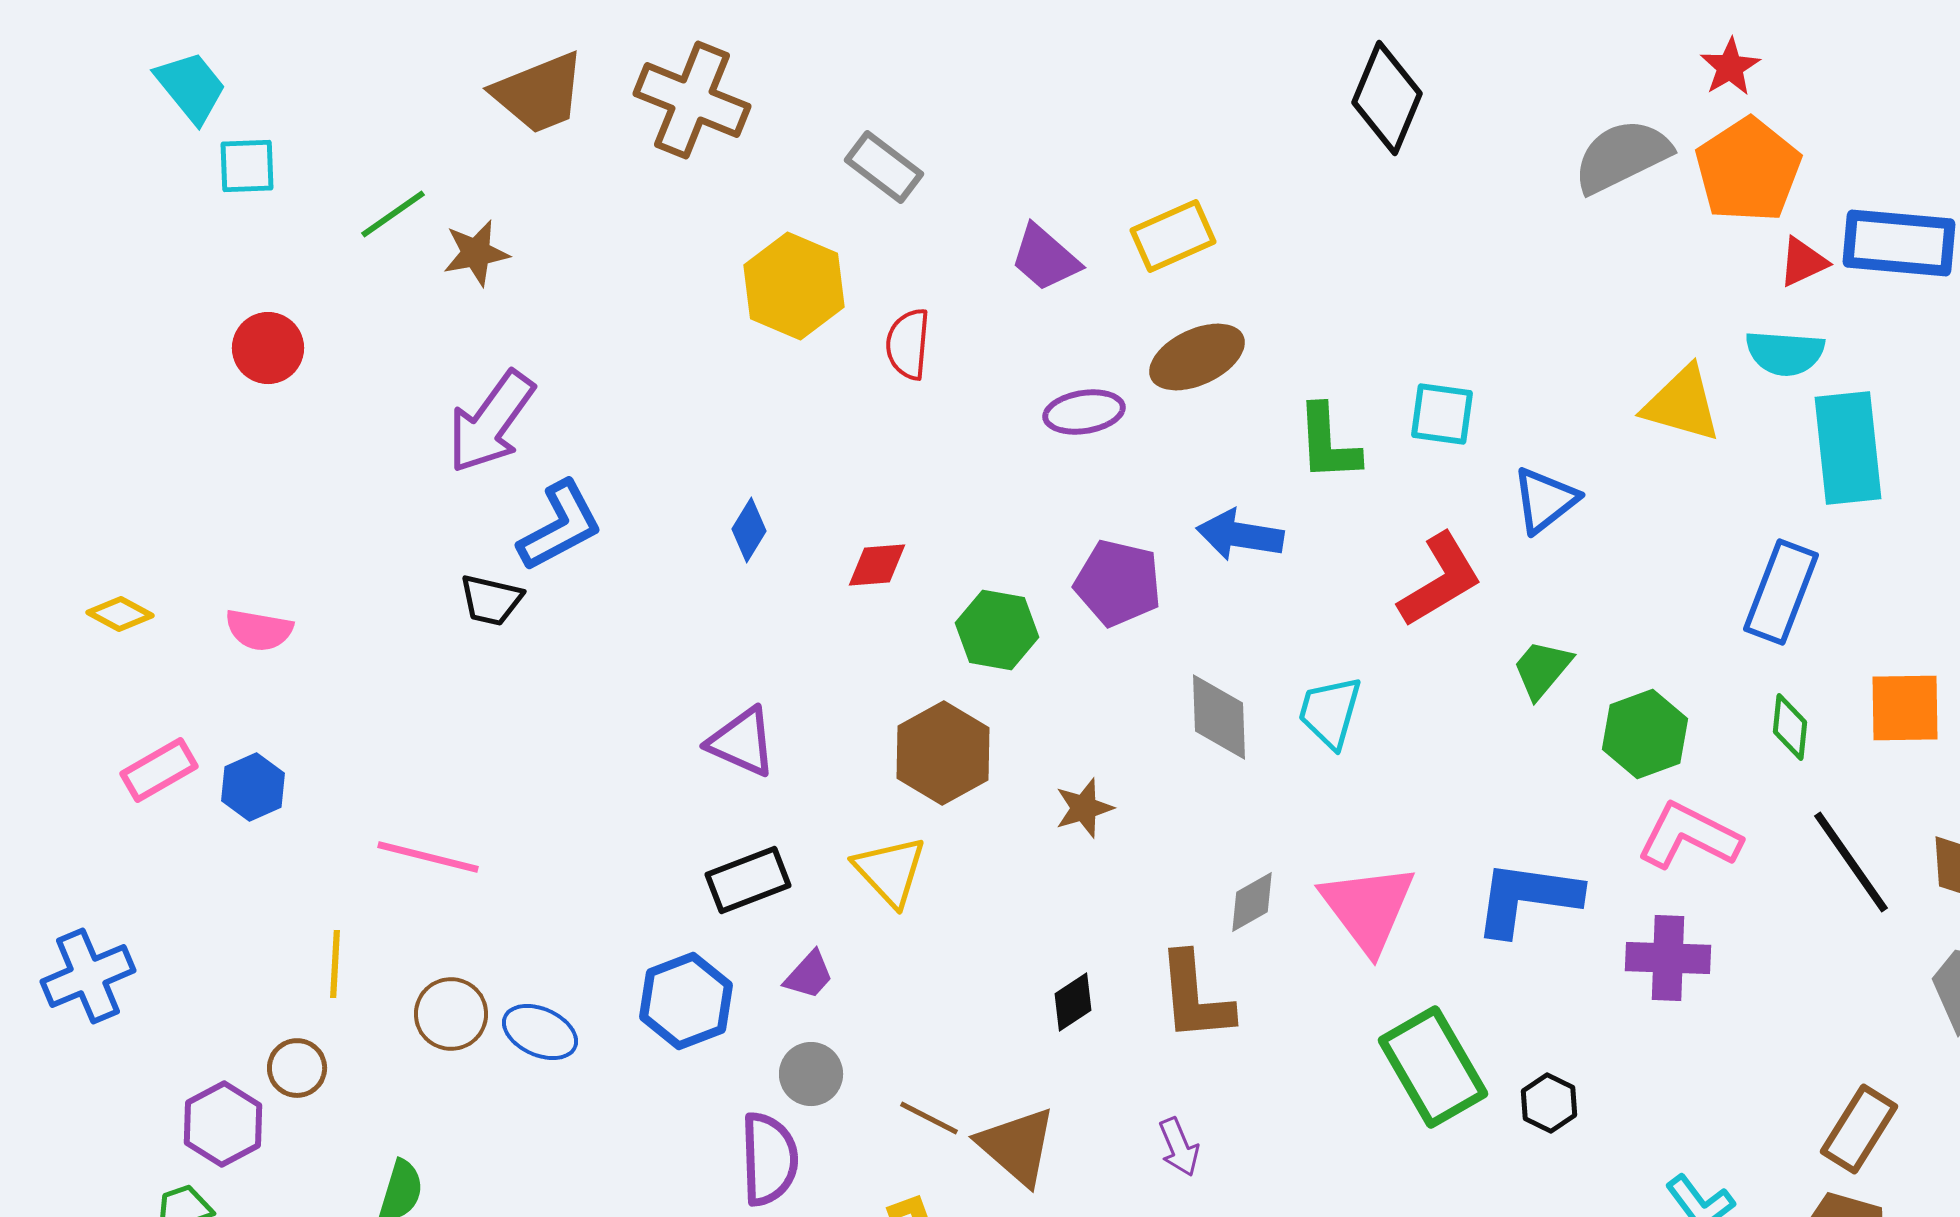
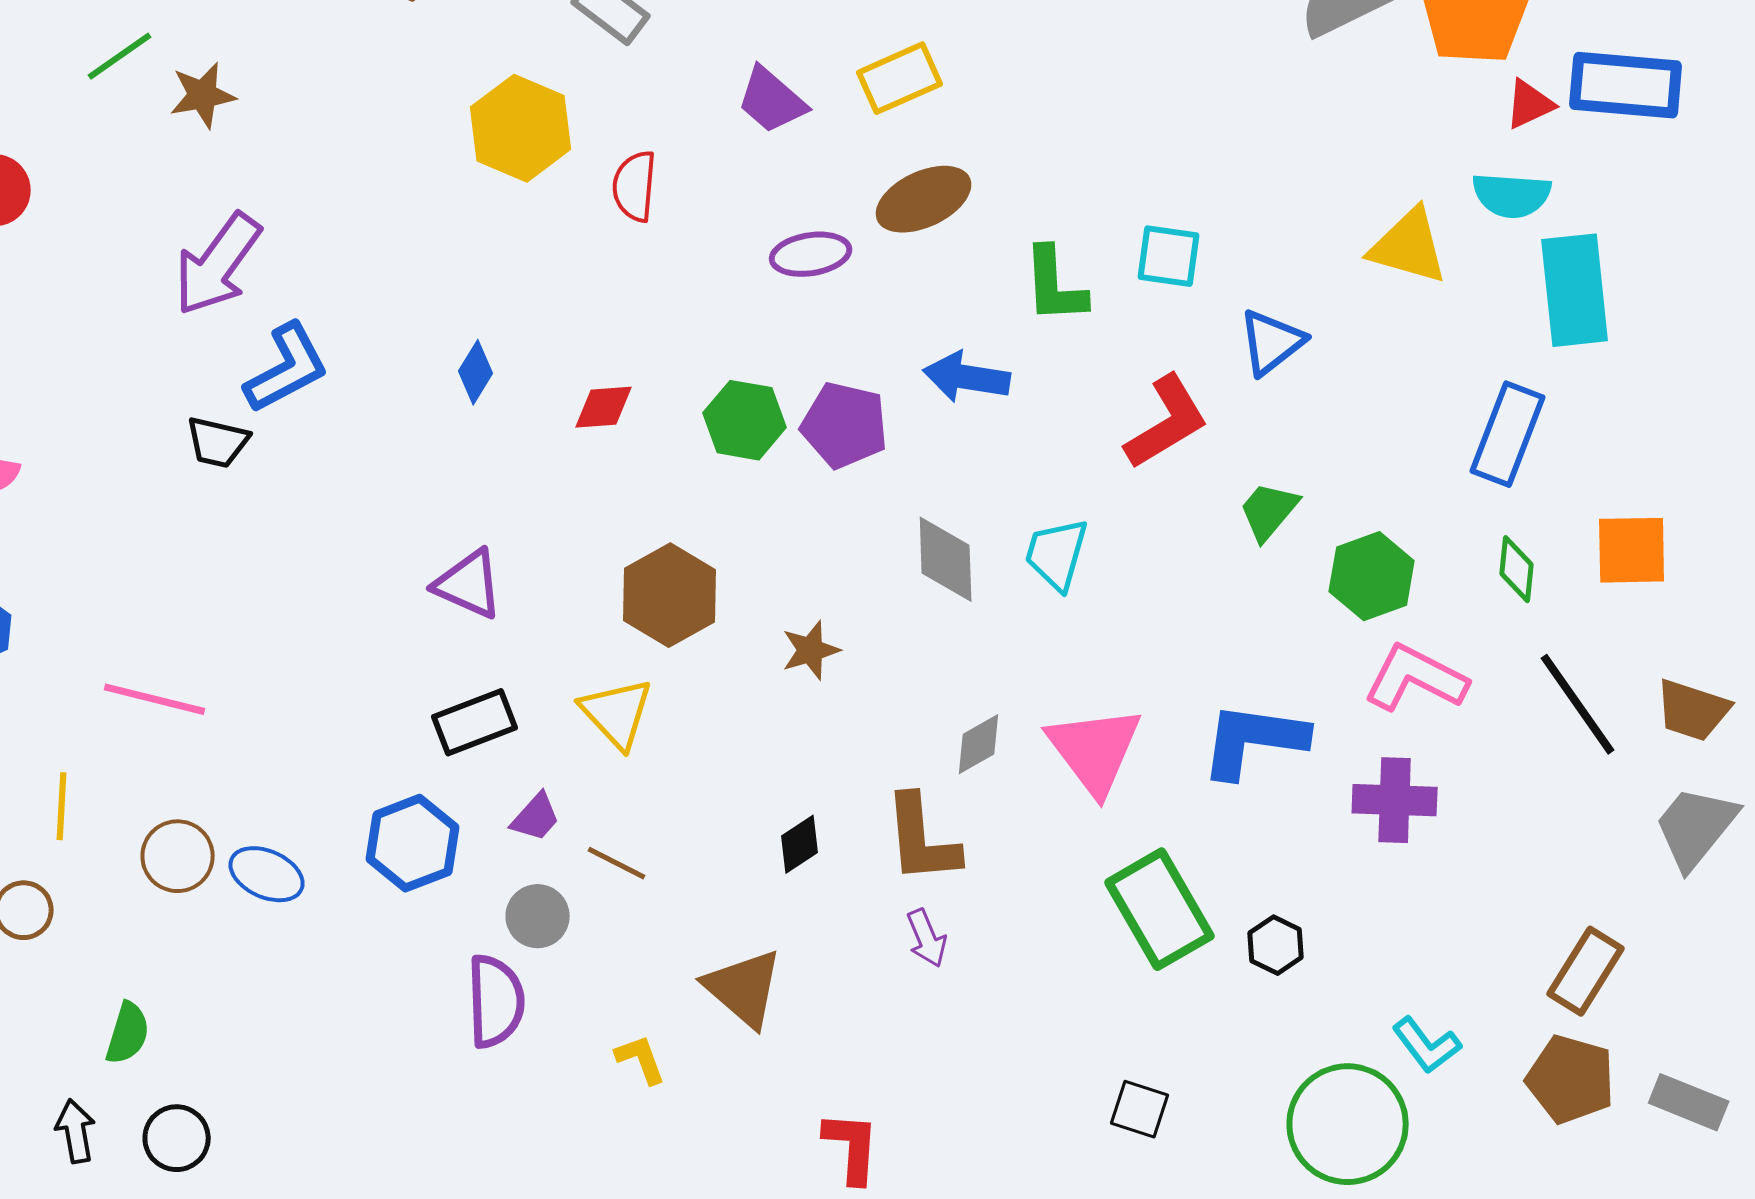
green hexagon: (997, 630) -> (745, 420), moved
brown line: (929, 1118) -> (617, 863), moved
purple arrow: (1179, 1147) -> (927, 938), moved

